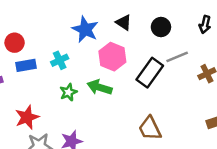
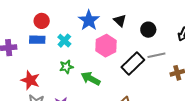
red circle: (15, 43) -> (42, 21), moved
cyan cross: (60, 60) -> (64, 41), turned -32
green arrow: (100, 87) -> (91, 79), moved
red star: (27, 117) -> (30, 80), turned 30

